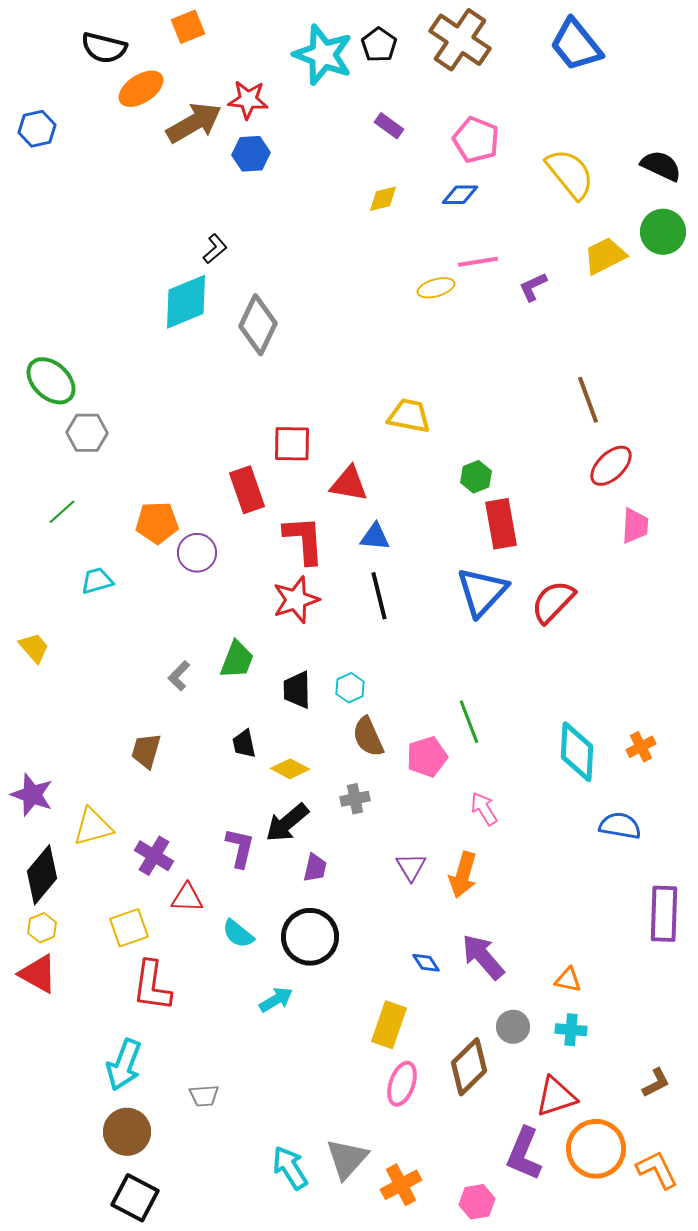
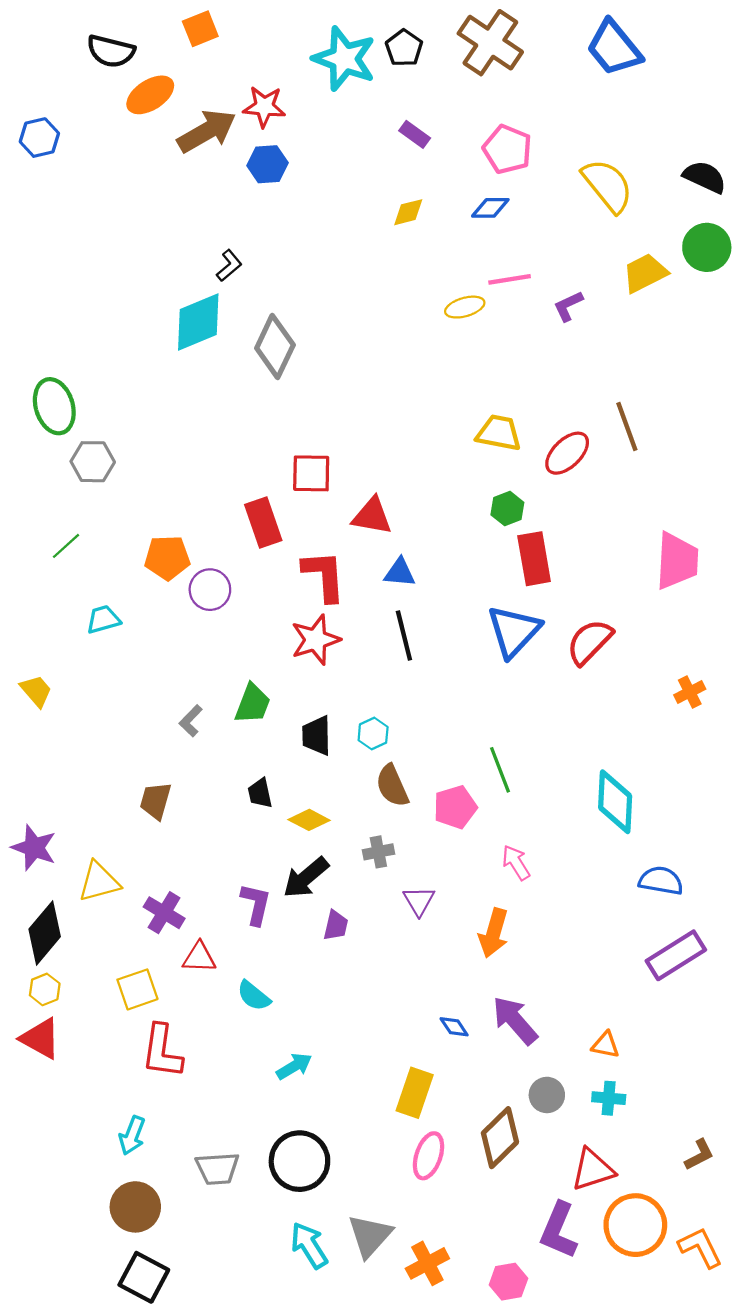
green ellipse: (51, 381) -> (54, 406), turned 30
yellow trapezoid: (409, 416) -> (499, 433), moved
red ellipse: (611, 466) -> (567, 453), moved
pink trapezoid: (635, 526) -> (677, 561), size x1.5
orange cross: (641, 747) -> (690, 692), moved
purple triangle: (411, 867) -> (419, 901), moved
purple rectangle: (664, 914) -> (676, 955), moved, turned 56
black circle: (310, 937) -> (299, 1161), moved
cyan arrow: (124, 1065) -> (132, 1136), size x0.7
gray trapezoid: (204, 1096) -> (217, 1169), size x1.4

